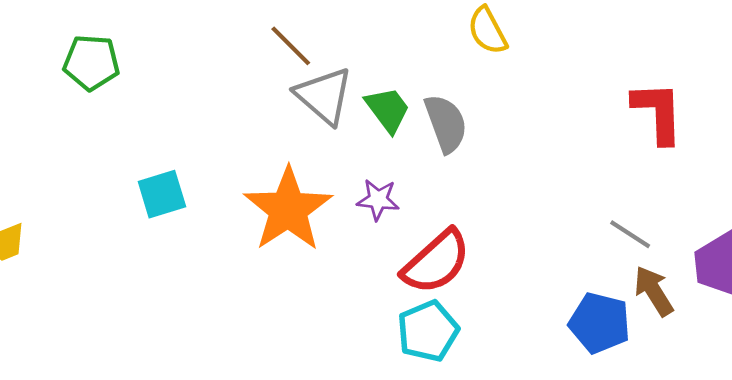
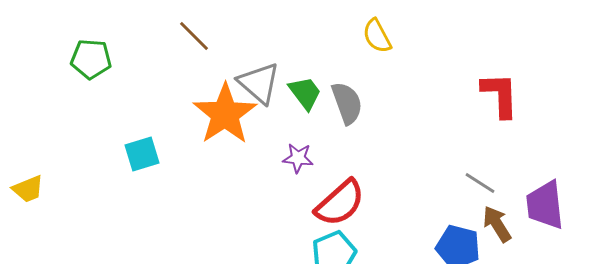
brown line: (291, 46) -> (194, 36), moved
orange star: (288, 209) -> (225, 114), moved

